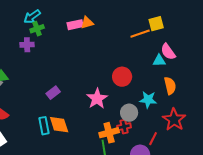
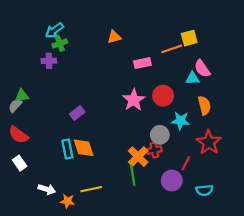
pink rectangle: (75, 25) -> (142, 63), moved
red circle: (122, 77) -> (163, 96), moved
pink star: (97, 99) -> (134, 100), moved
orange cross: (109, 133) -> (138, 157), turned -30

